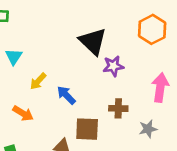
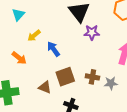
brown cross: (118, 108) -> (92, 77), moved
brown square: (87, 129) -> (65, 77), turned -30

